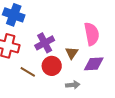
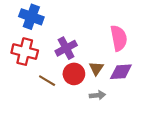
brown triangle: (72, 53) -> (96, 68), moved

